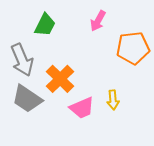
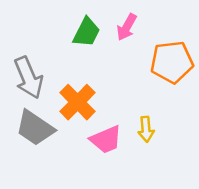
green trapezoid: (45, 25) -> (87, 32), moved

